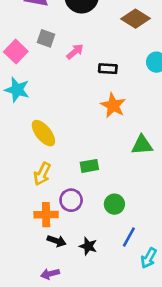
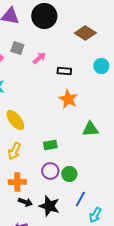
purple circle: (71, 200) -> (50, 171), moved
black star: (88, 246) -> (49, 206), size x1.5

